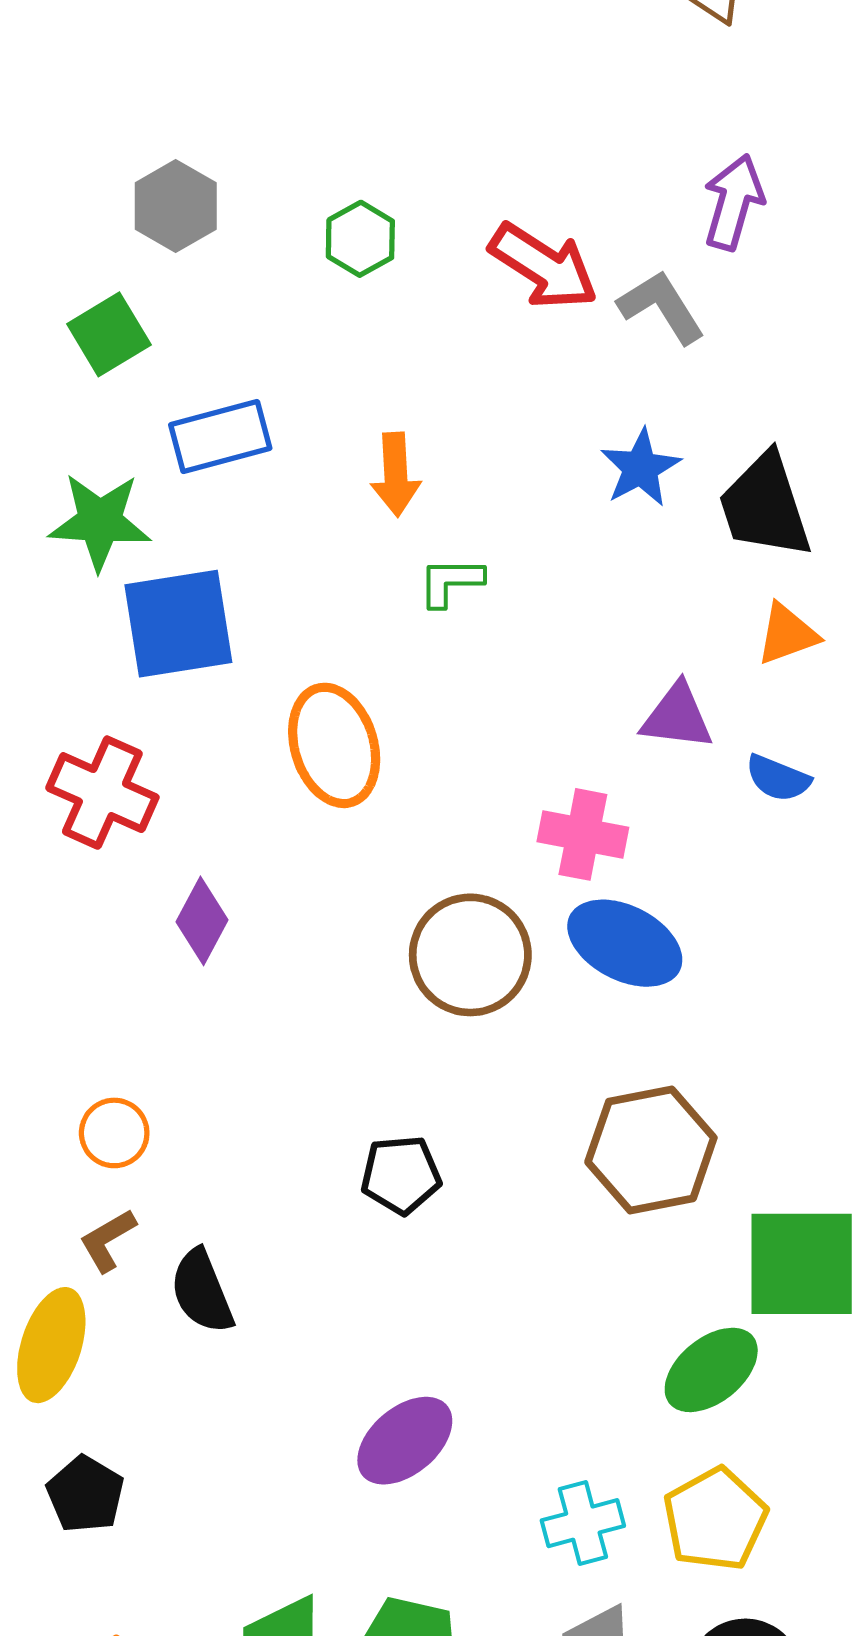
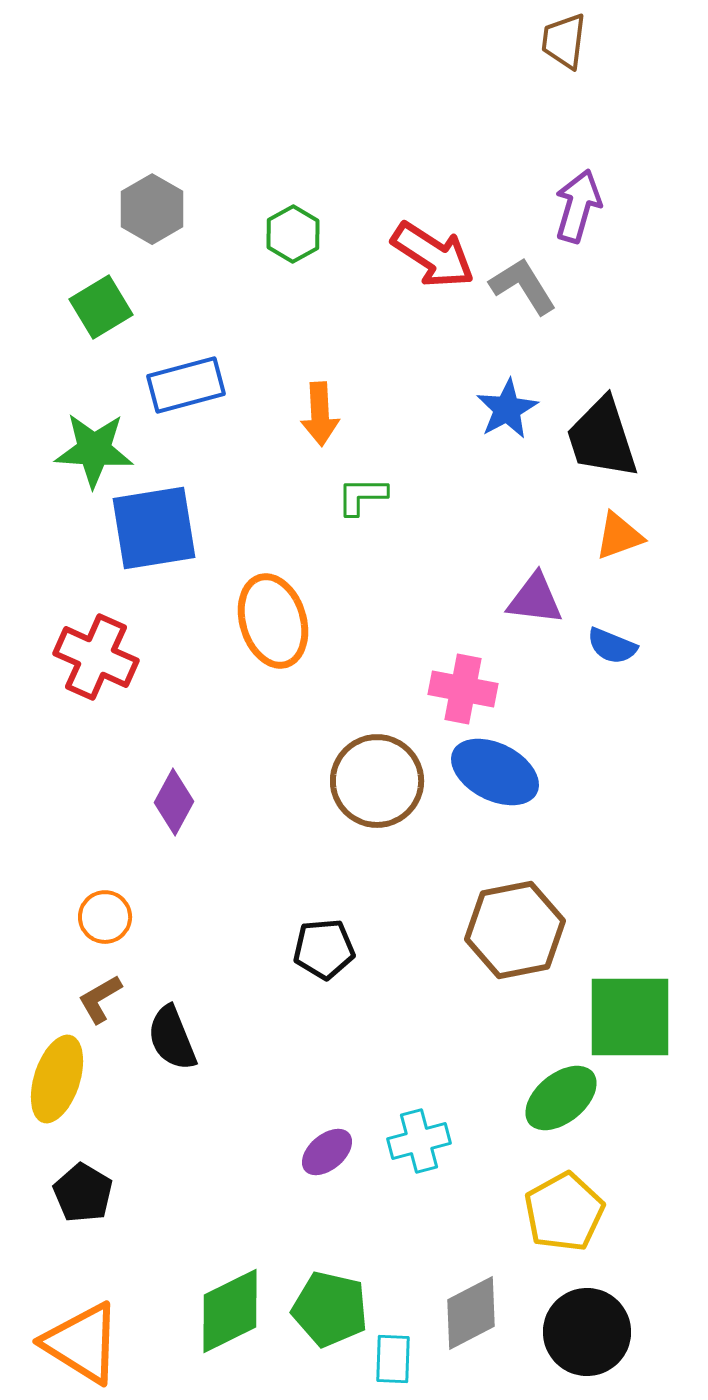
purple diamond: (202, 921) -> (174, 802), moved
purple ellipse: (405, 1441) -> (327, 1152), size x0.7
cyan cross: (583, 1523) -> (419, 1141), moved

